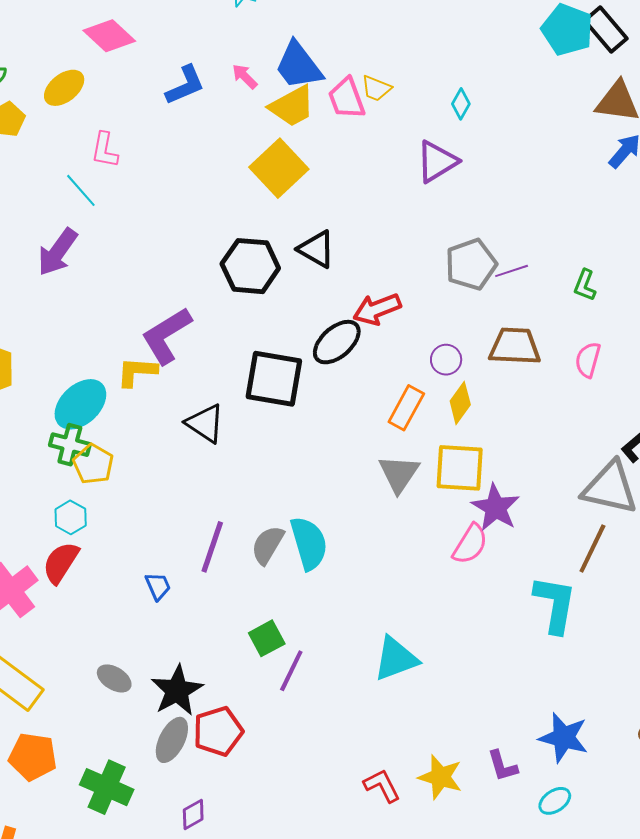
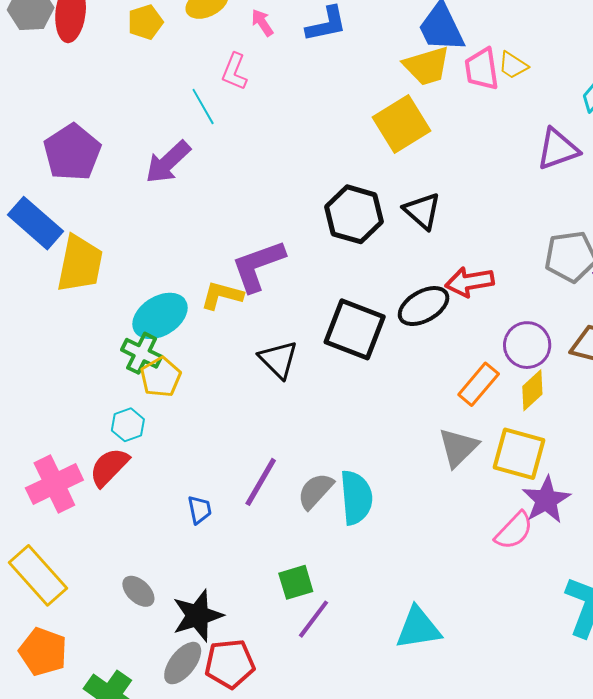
pink arrow: (245, 76) -> (262, 23), moved
purple circle: (446, 360) -> (527, 345), size x1.5

